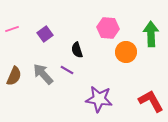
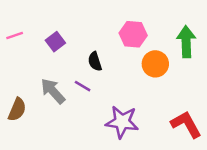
brown semicircle: (14, 76) -> (17, 110), moved

